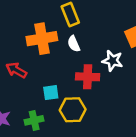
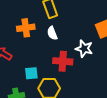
orange cross: (42, 39) -> (26, 28), size x0.7

